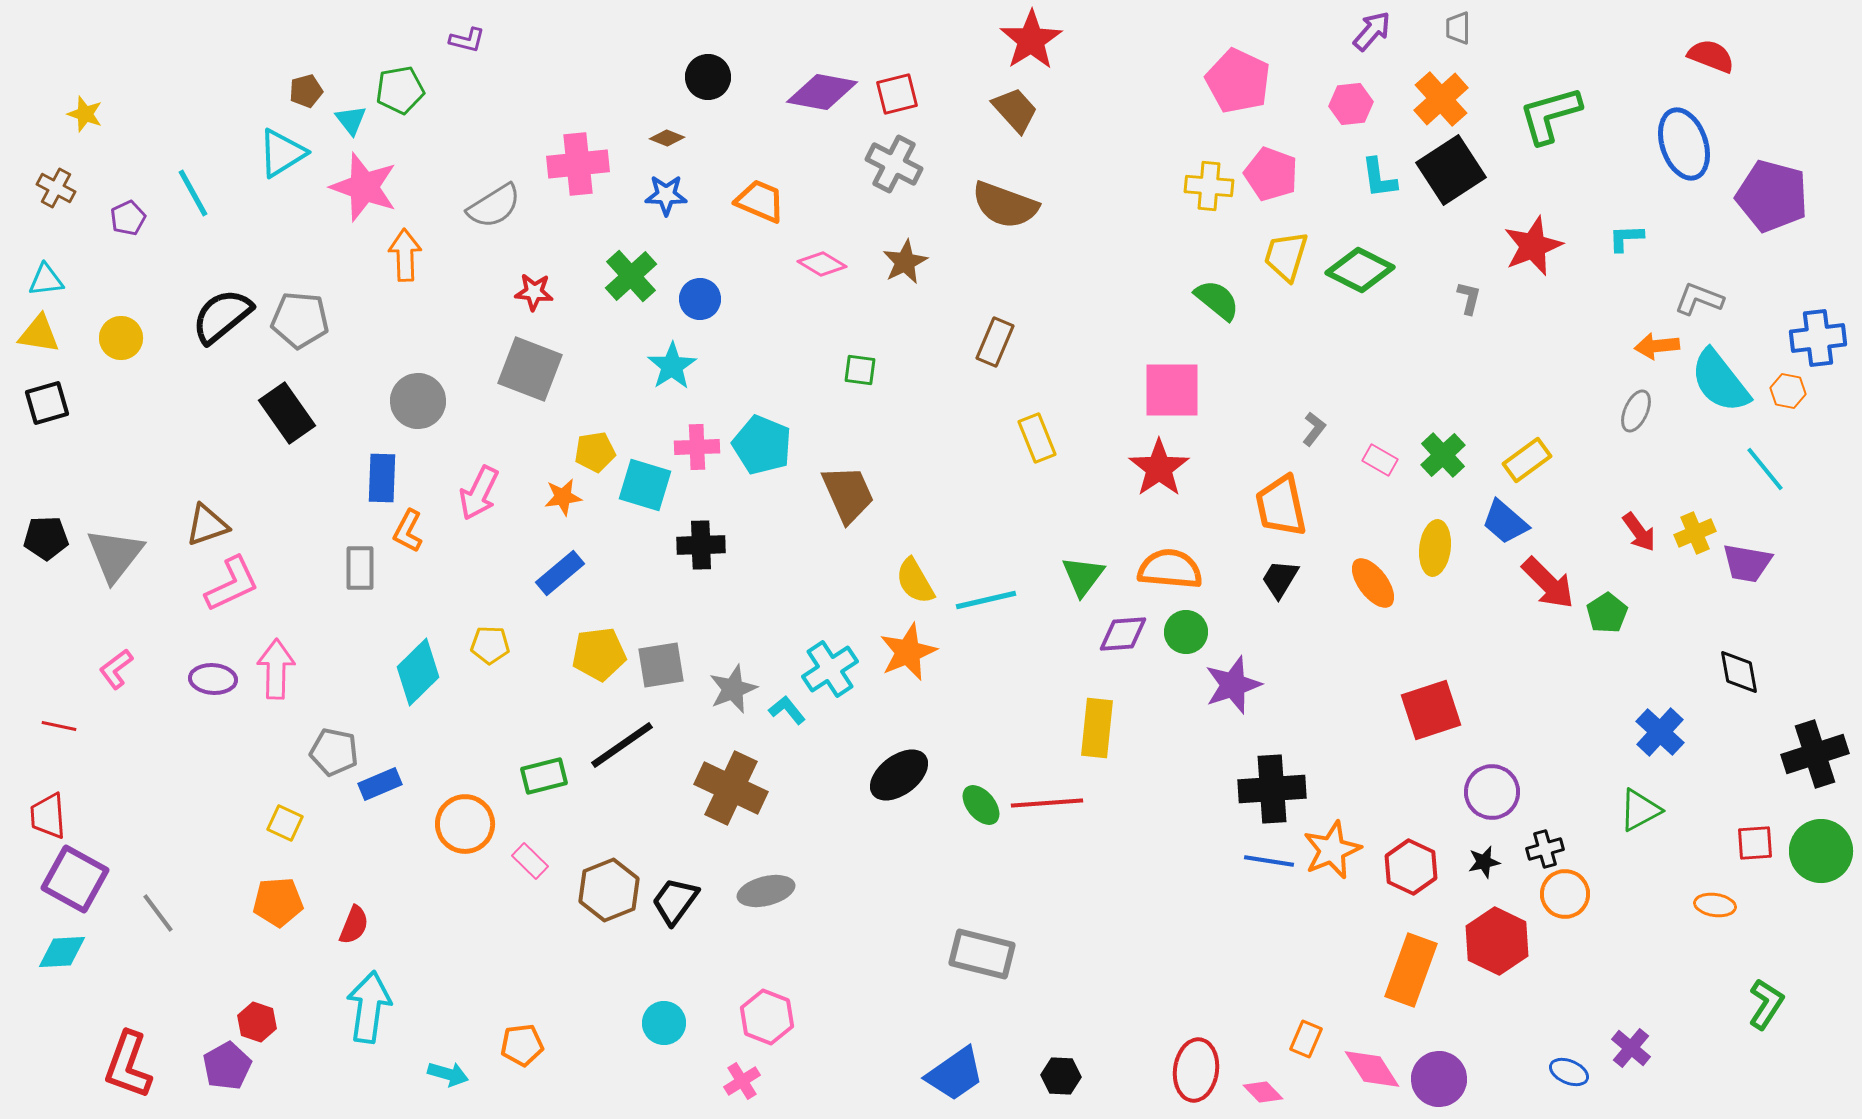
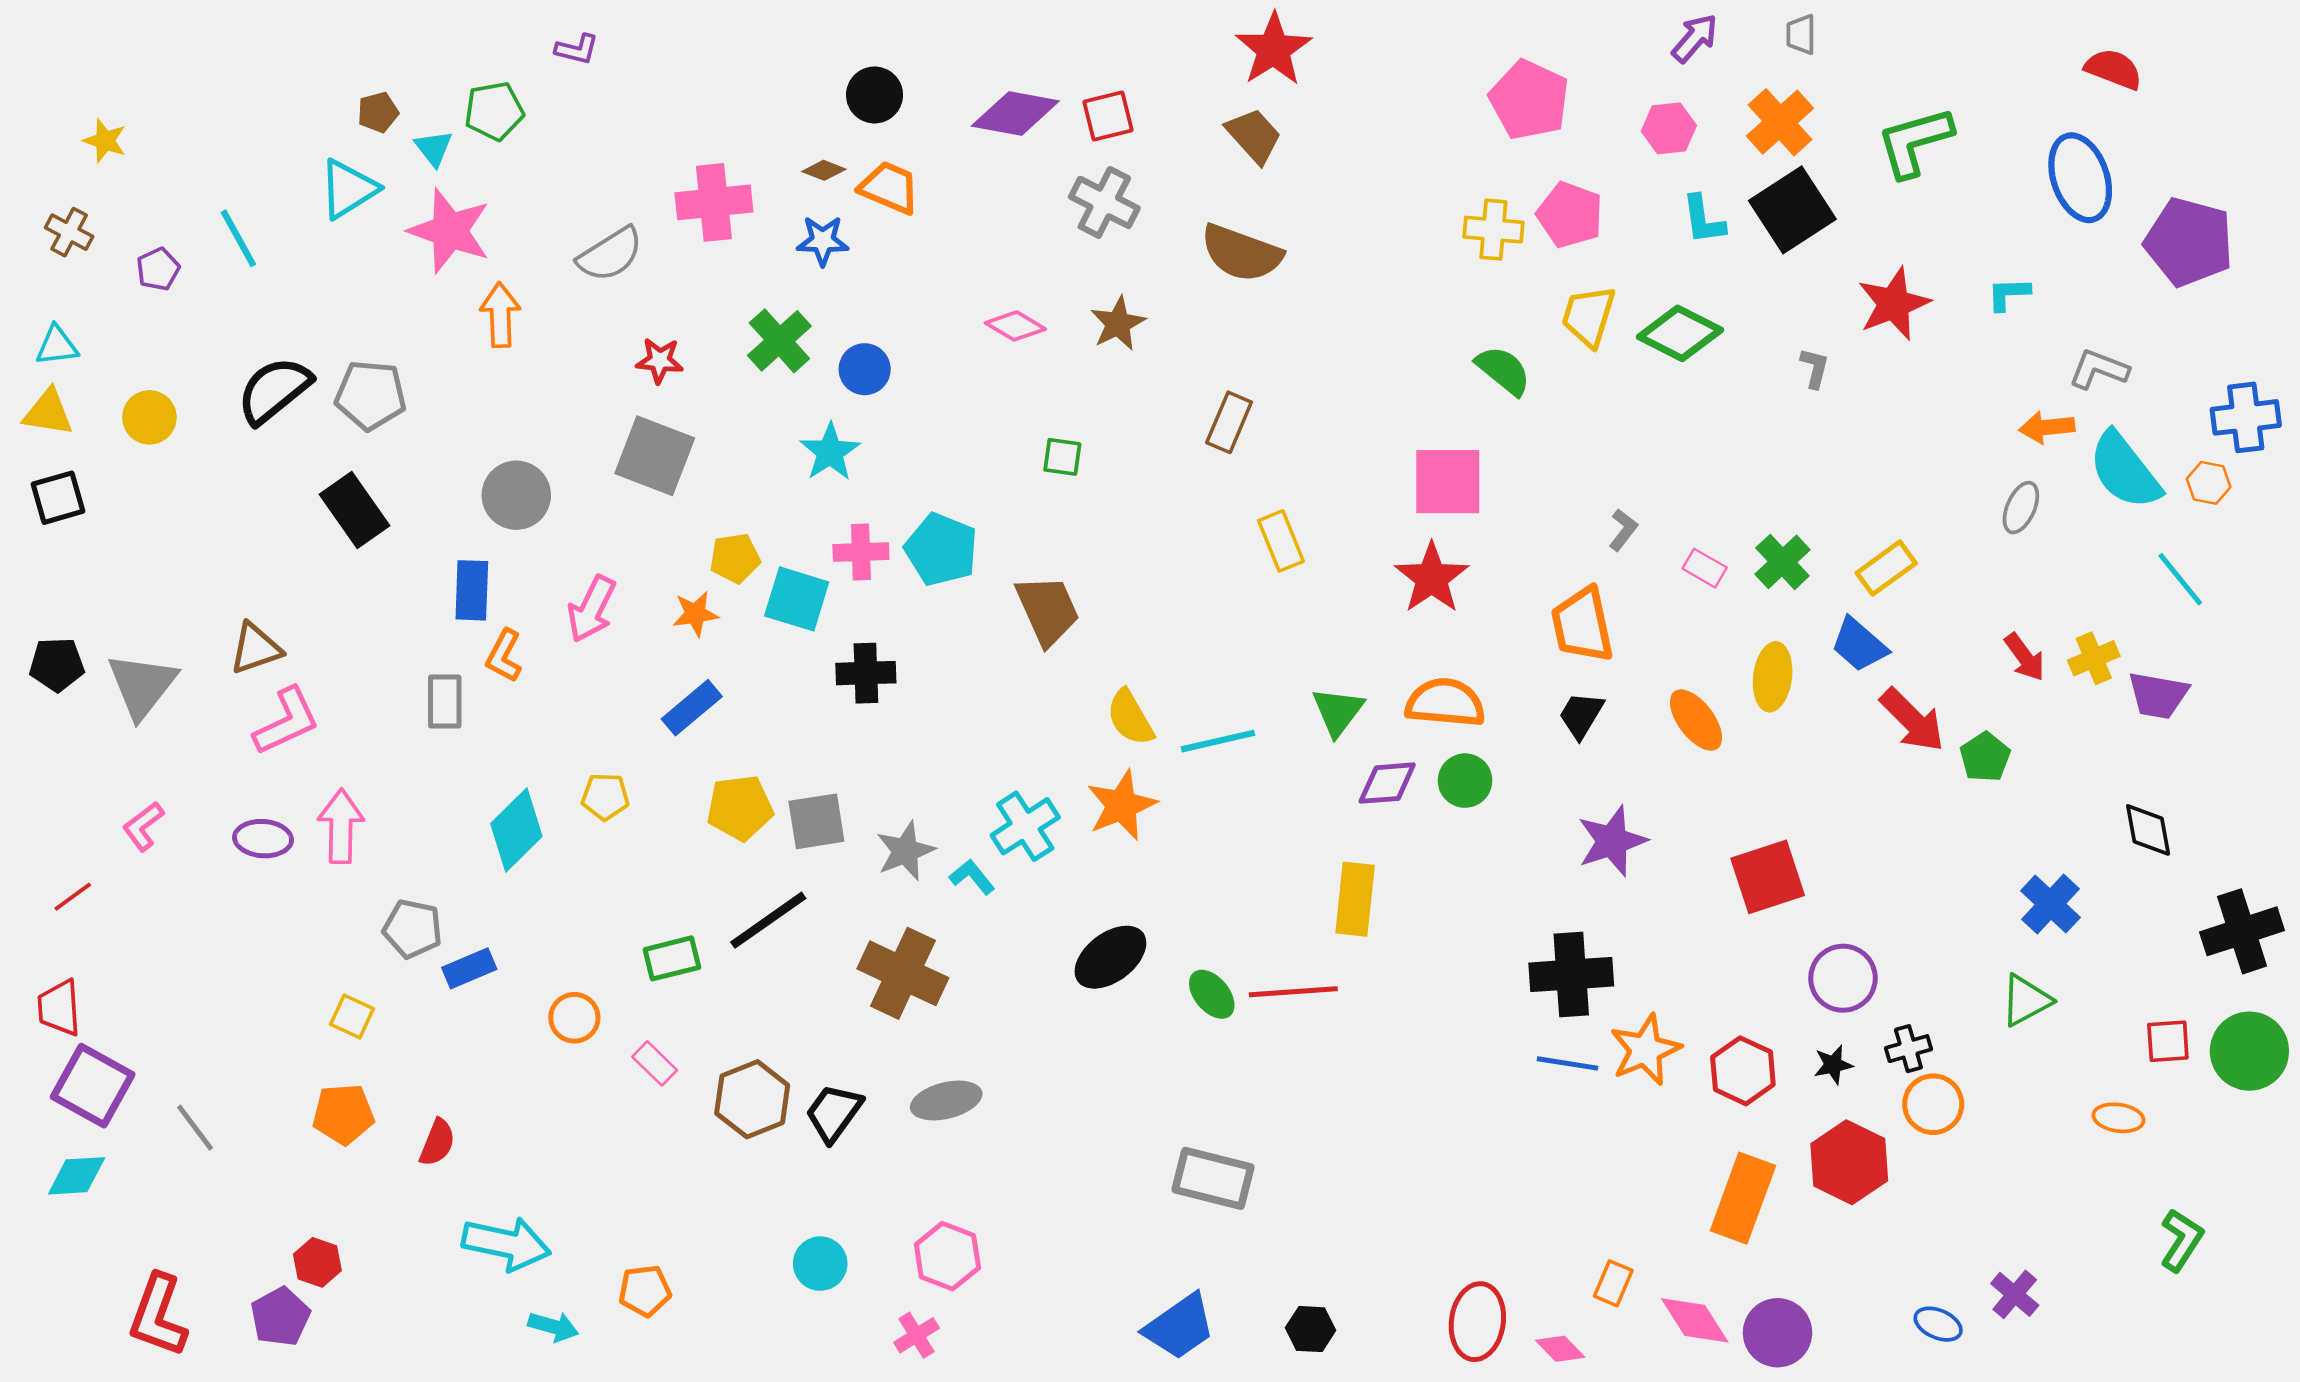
orange trapezoid: (760, 201) -> (889, 188), moved
purple star: (1233, 685) -> (1612, 841), moved
red line: (59, 726) -> (73, 897), turned -48
orange circle: (465, 824) -> (574, 1018), size x0.7
cyan arrow: (369, 1007) -> (506, 1244), moved, turned 94

